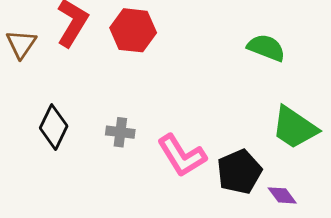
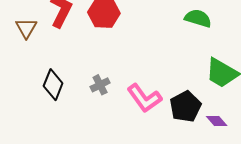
gray cross: (120, 132) -> (100, 85), turned -30

